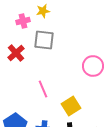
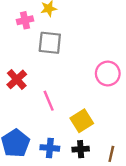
red cross: (16, 53) -> (17, 79), moved

